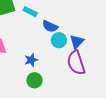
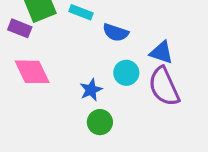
cyan circle: (59, 40) -> (126, 73), moved
blue triangle: (77, 42) -> (161, 52), turned -49

